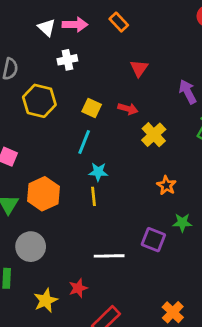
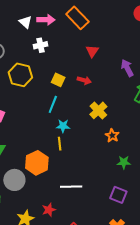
orange rectangle: (119, 22) -> (77, 18), size x1.6
yellow cross: (154, 135) -> (98, 110), moved
orange hexagon: (43, 194) -> (37, 163), moved
purple square: (153, 240) -> (118, 195), moved

